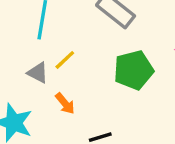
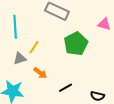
gray triangle: (38, 73) -> (20, 59), turned -32

